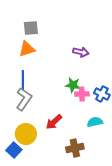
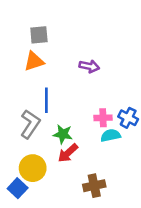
purple arrow: (81, 52) -> (89, 66), moved
blue line: (23, 80) -> (46, 100), moved
green star: (73, 85) -> (63, 134), moved
cyan semicircle: (95, 122) -> (111, 135), moved

